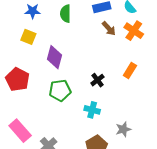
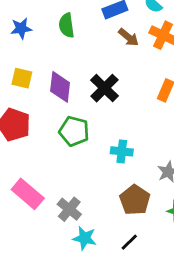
yellow square: (28, 37) -> (22, 78), moved
black cross: (97, 80) -> (104, 88), moved, size x1.5
green pentagon: (60, 90) -> (74, 131), turned 30

